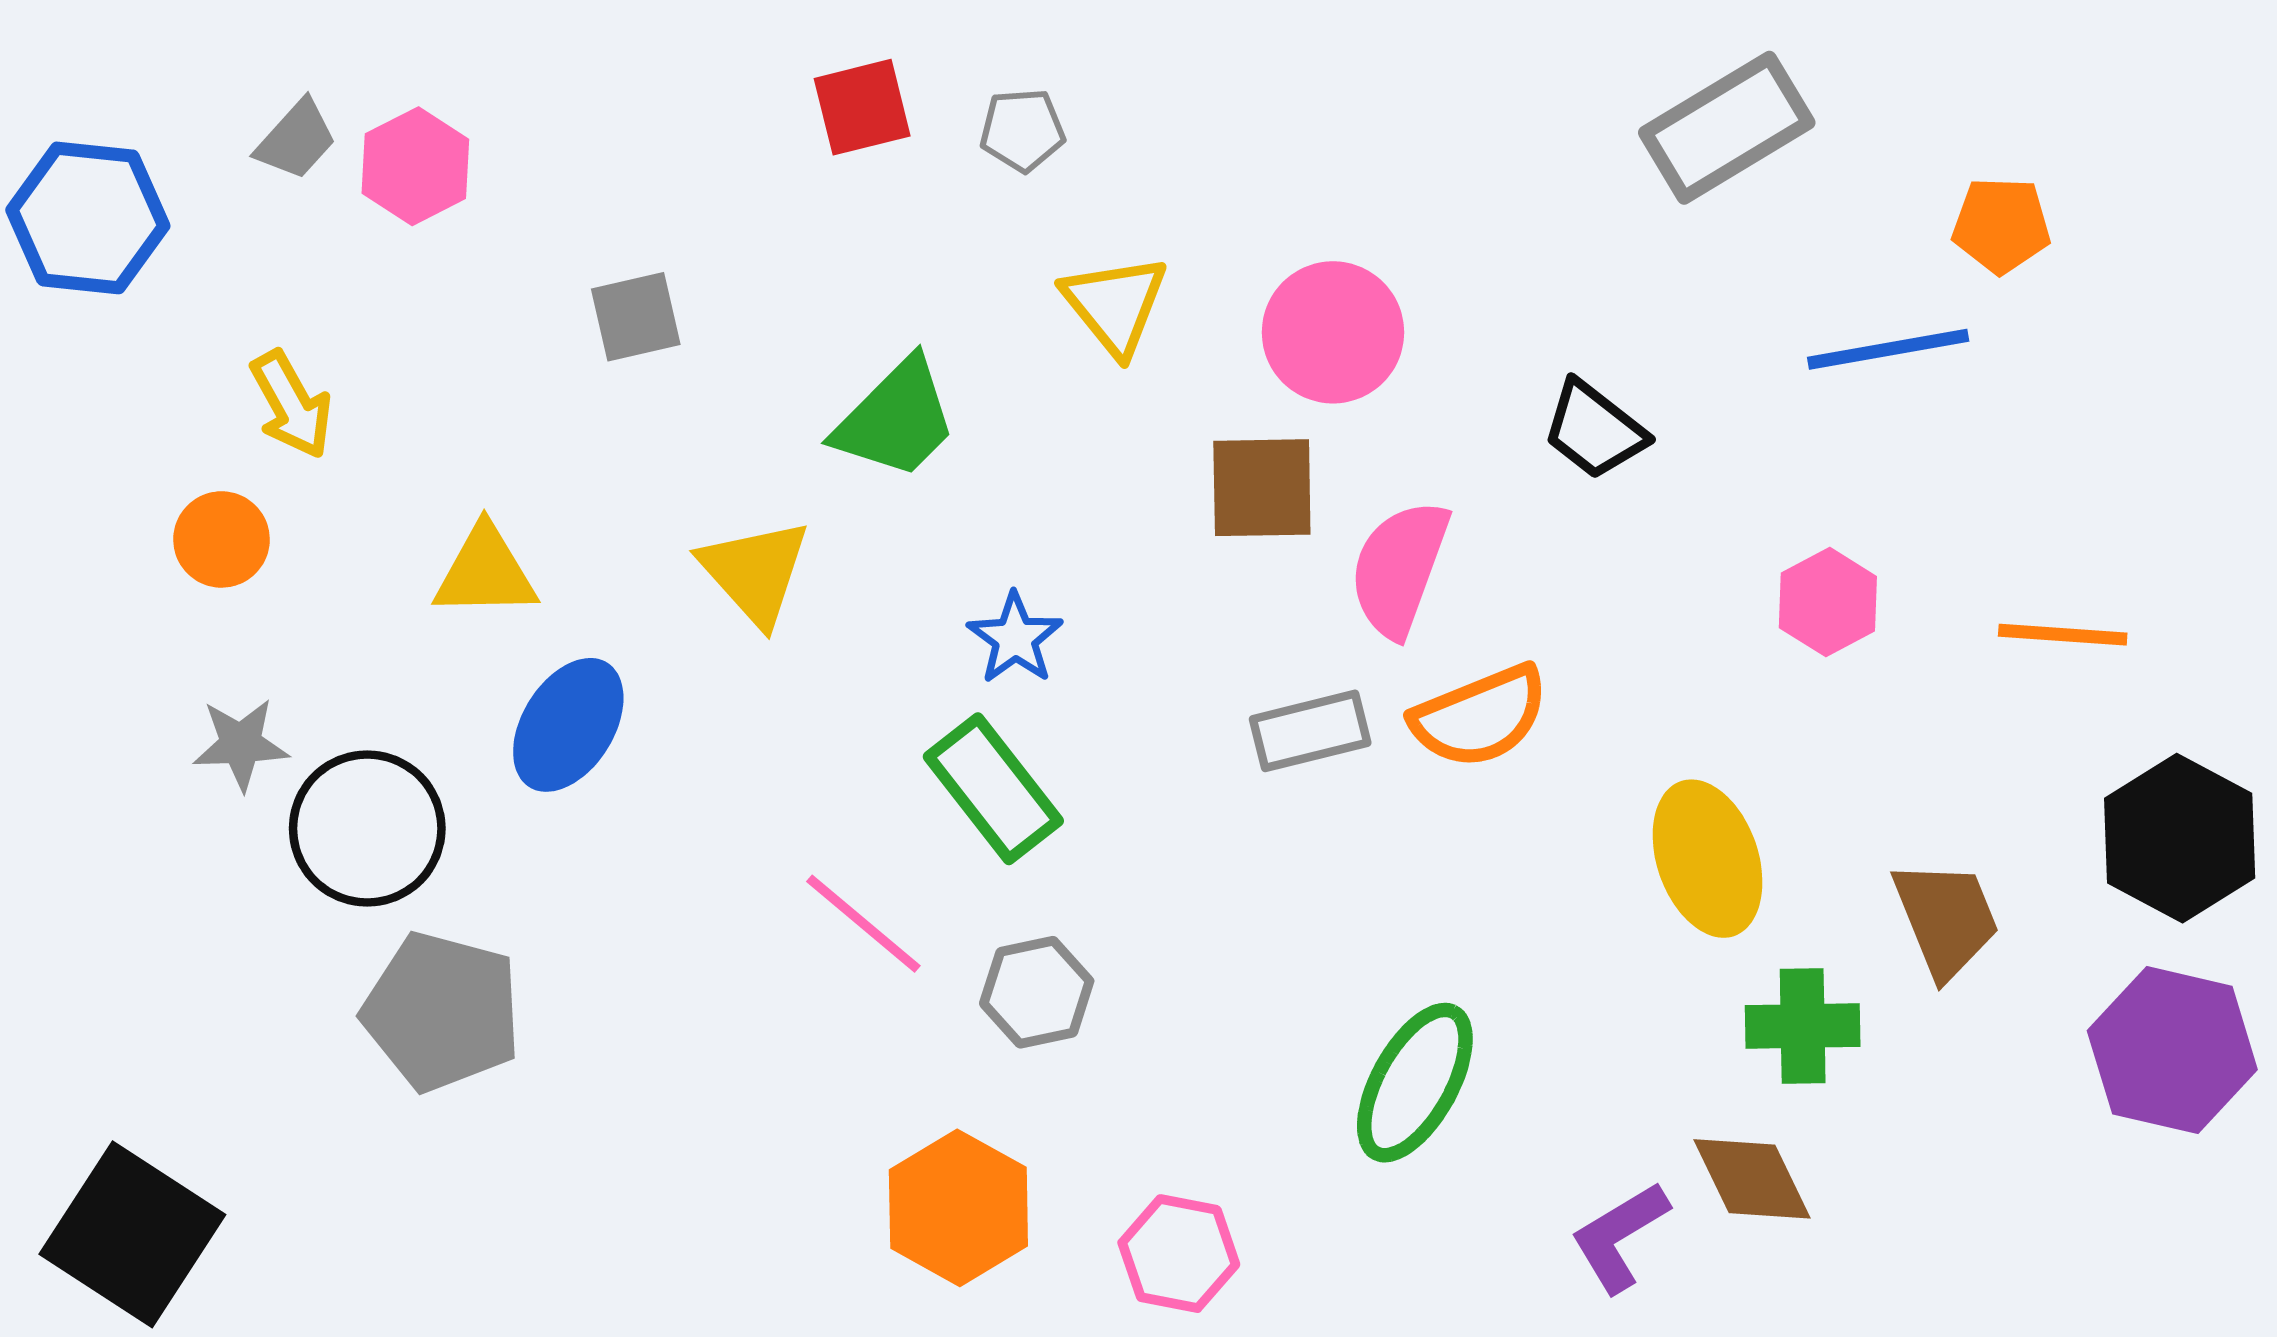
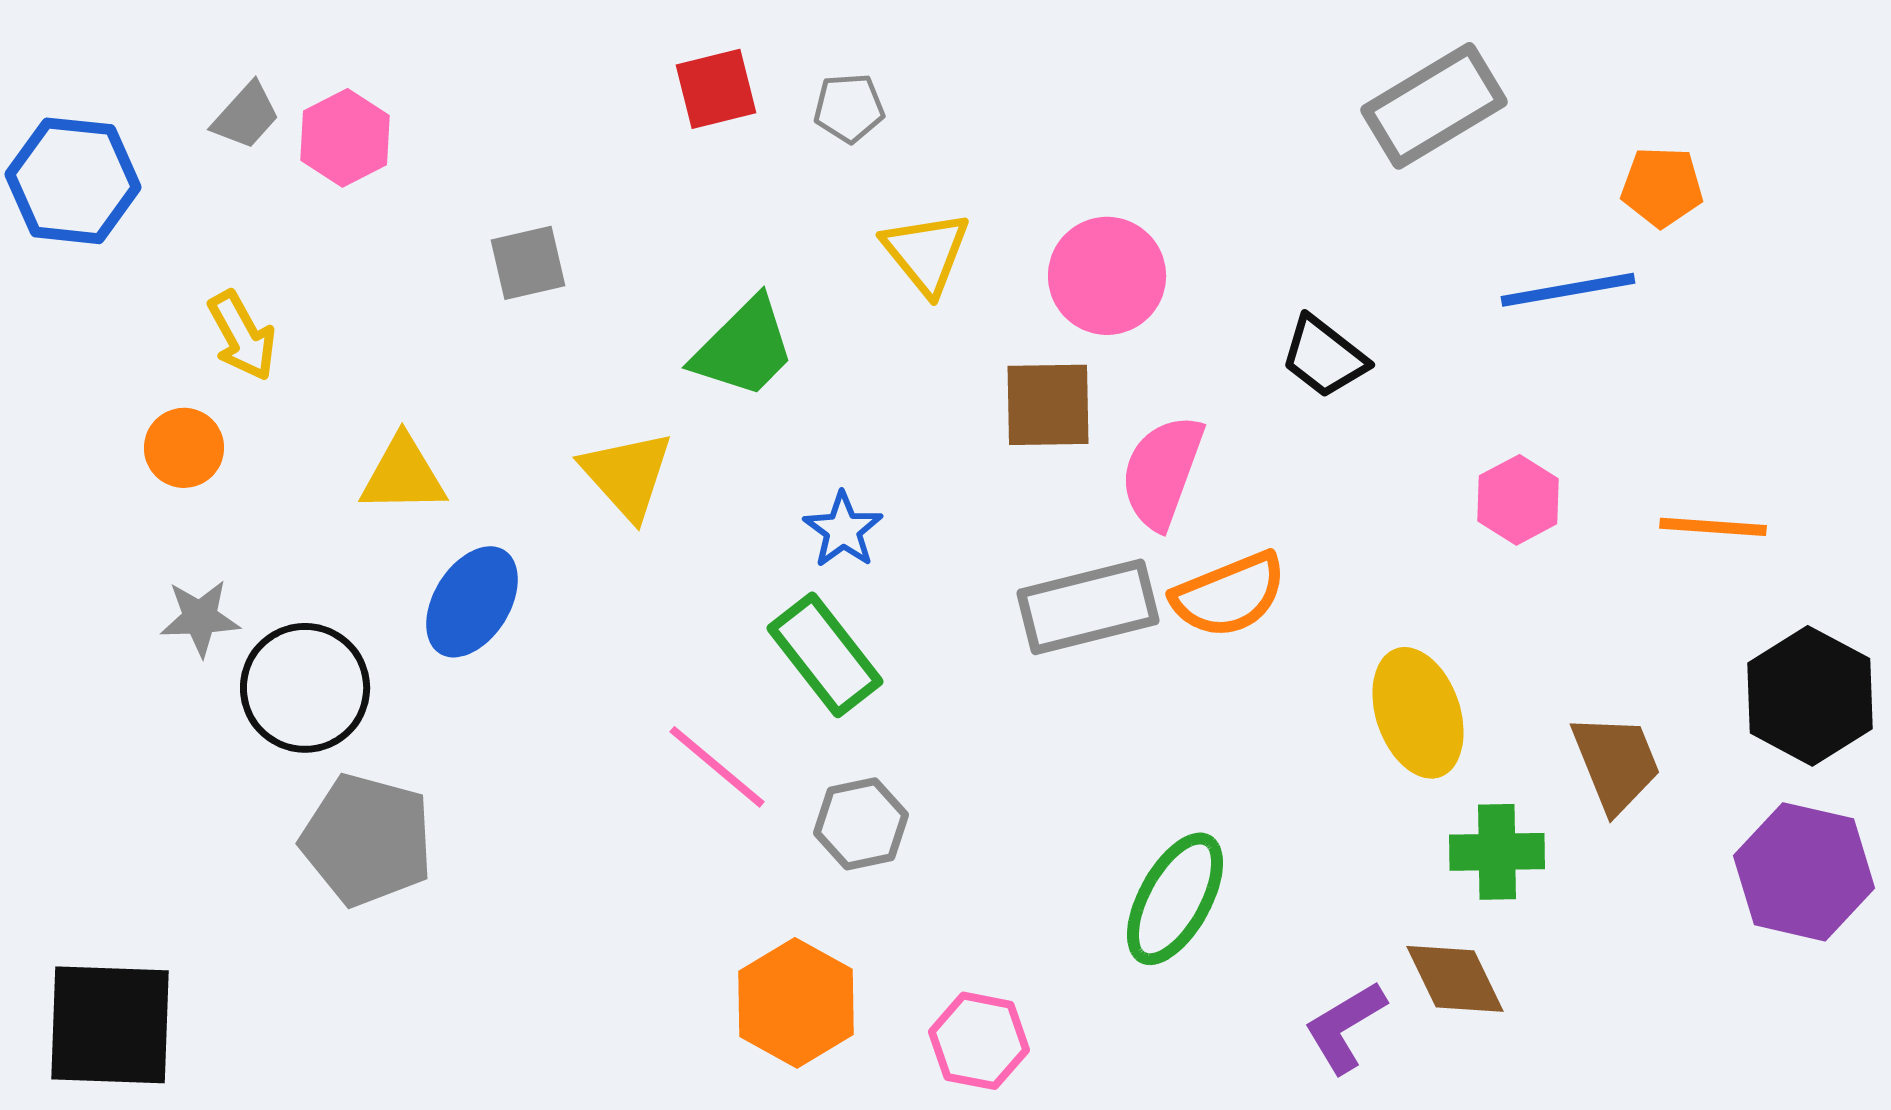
gray rectangle: (1310, 731) -> (1088, 607), size x1.4
black square: (132, 1234) -> (110, 1025), turned -31

